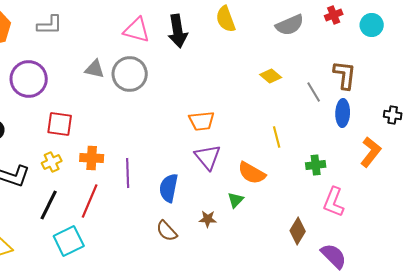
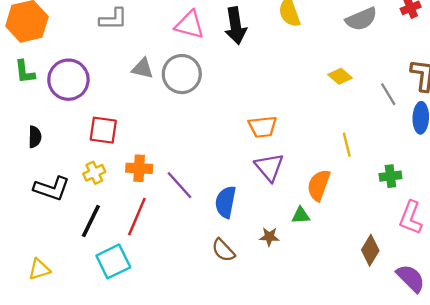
gray L-shape: (50, 25) -> (113, 19), moved
purple line: (128, 173) -> (180, 185), turned -40
orange semicircle: (252, 173) -> (319, 185), turned 80
green triangle: (236, 200) -> (301, 215), turned 42

